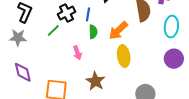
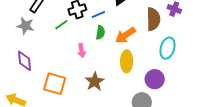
blue line: (88, 14) -> (98, 14), turned 48
cyan ellipse: (171, 27) -> (168, 48), moved
purple circle: (174, 59) -> (155, 79), moved

